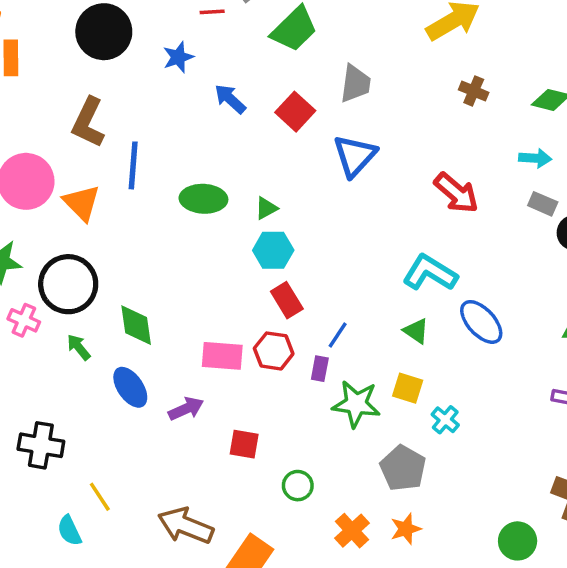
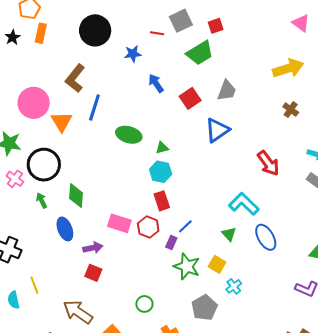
red square: (244, 444) -> (93, 273), moved

